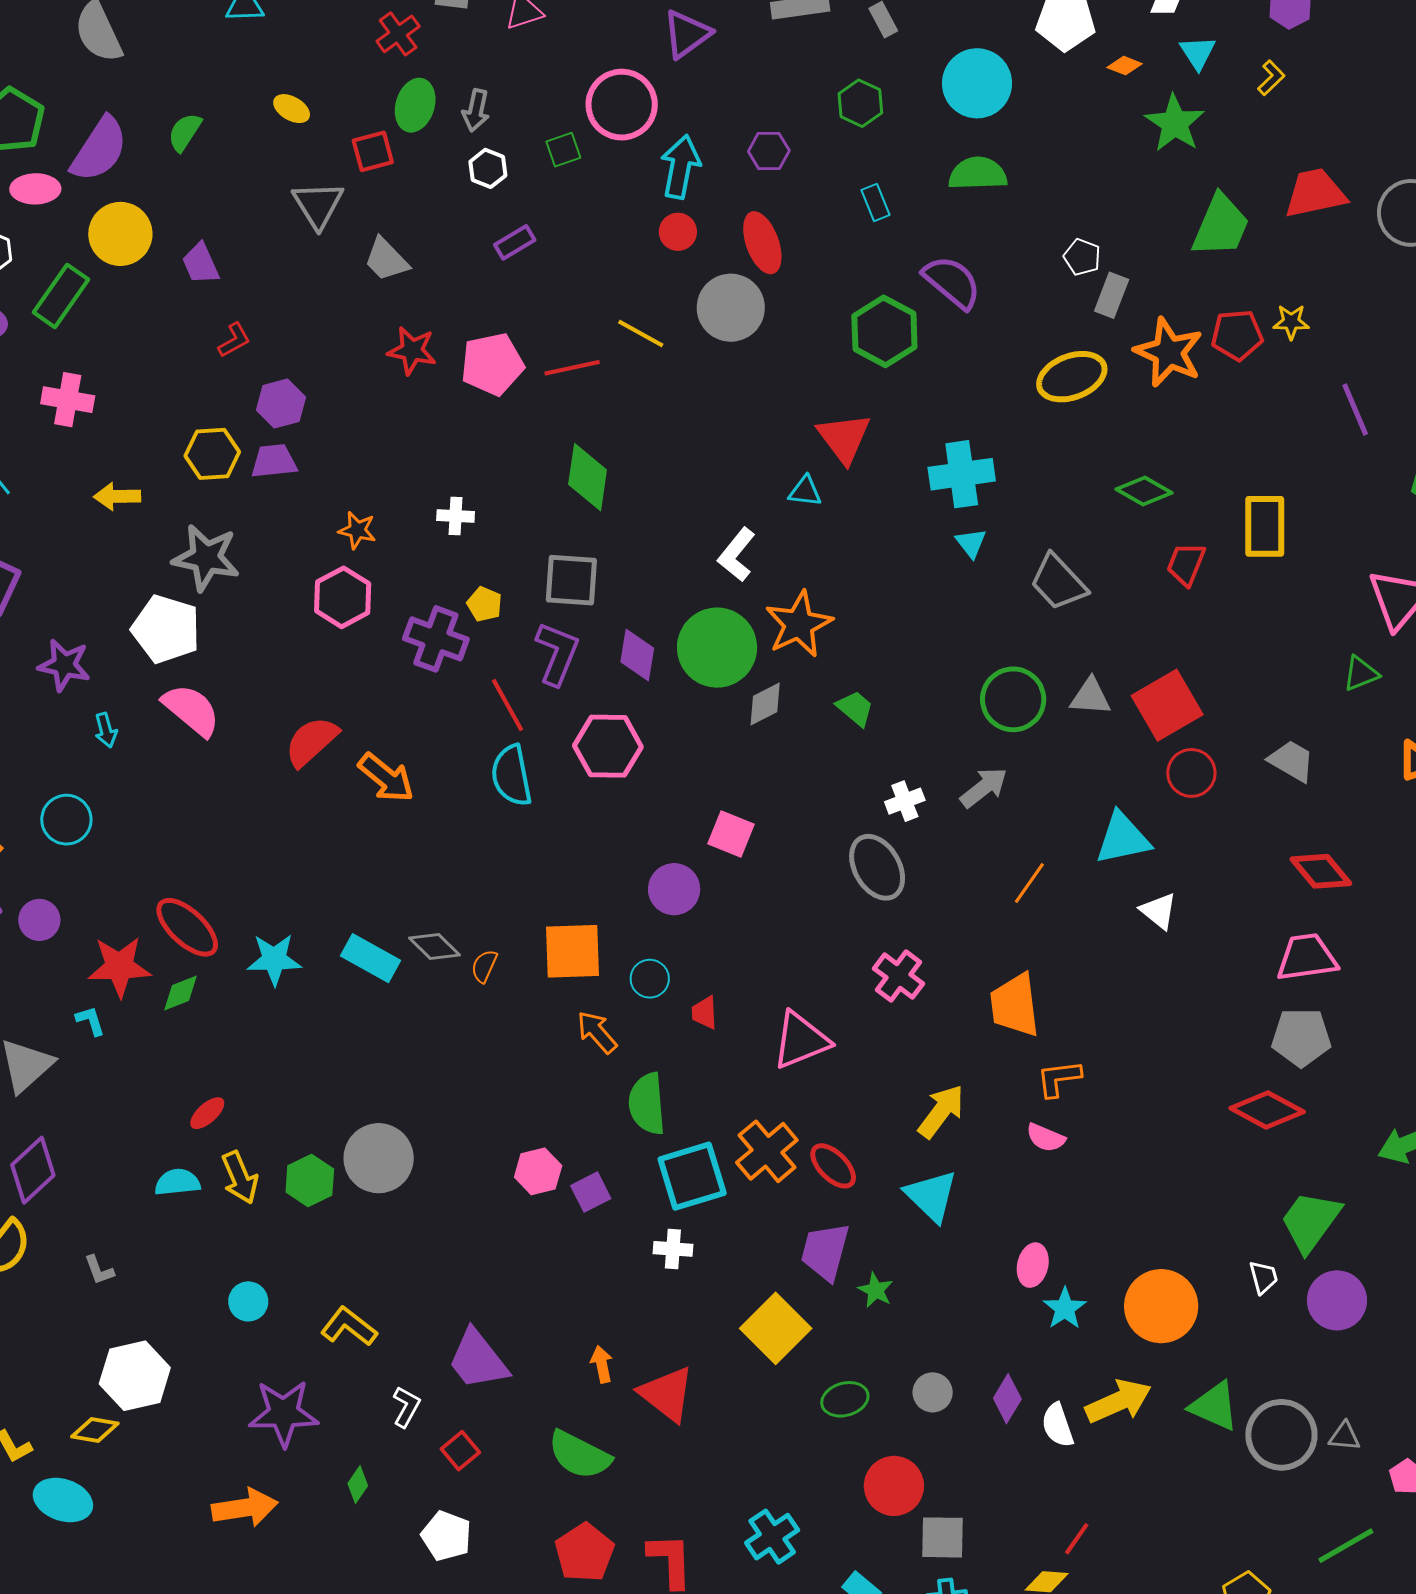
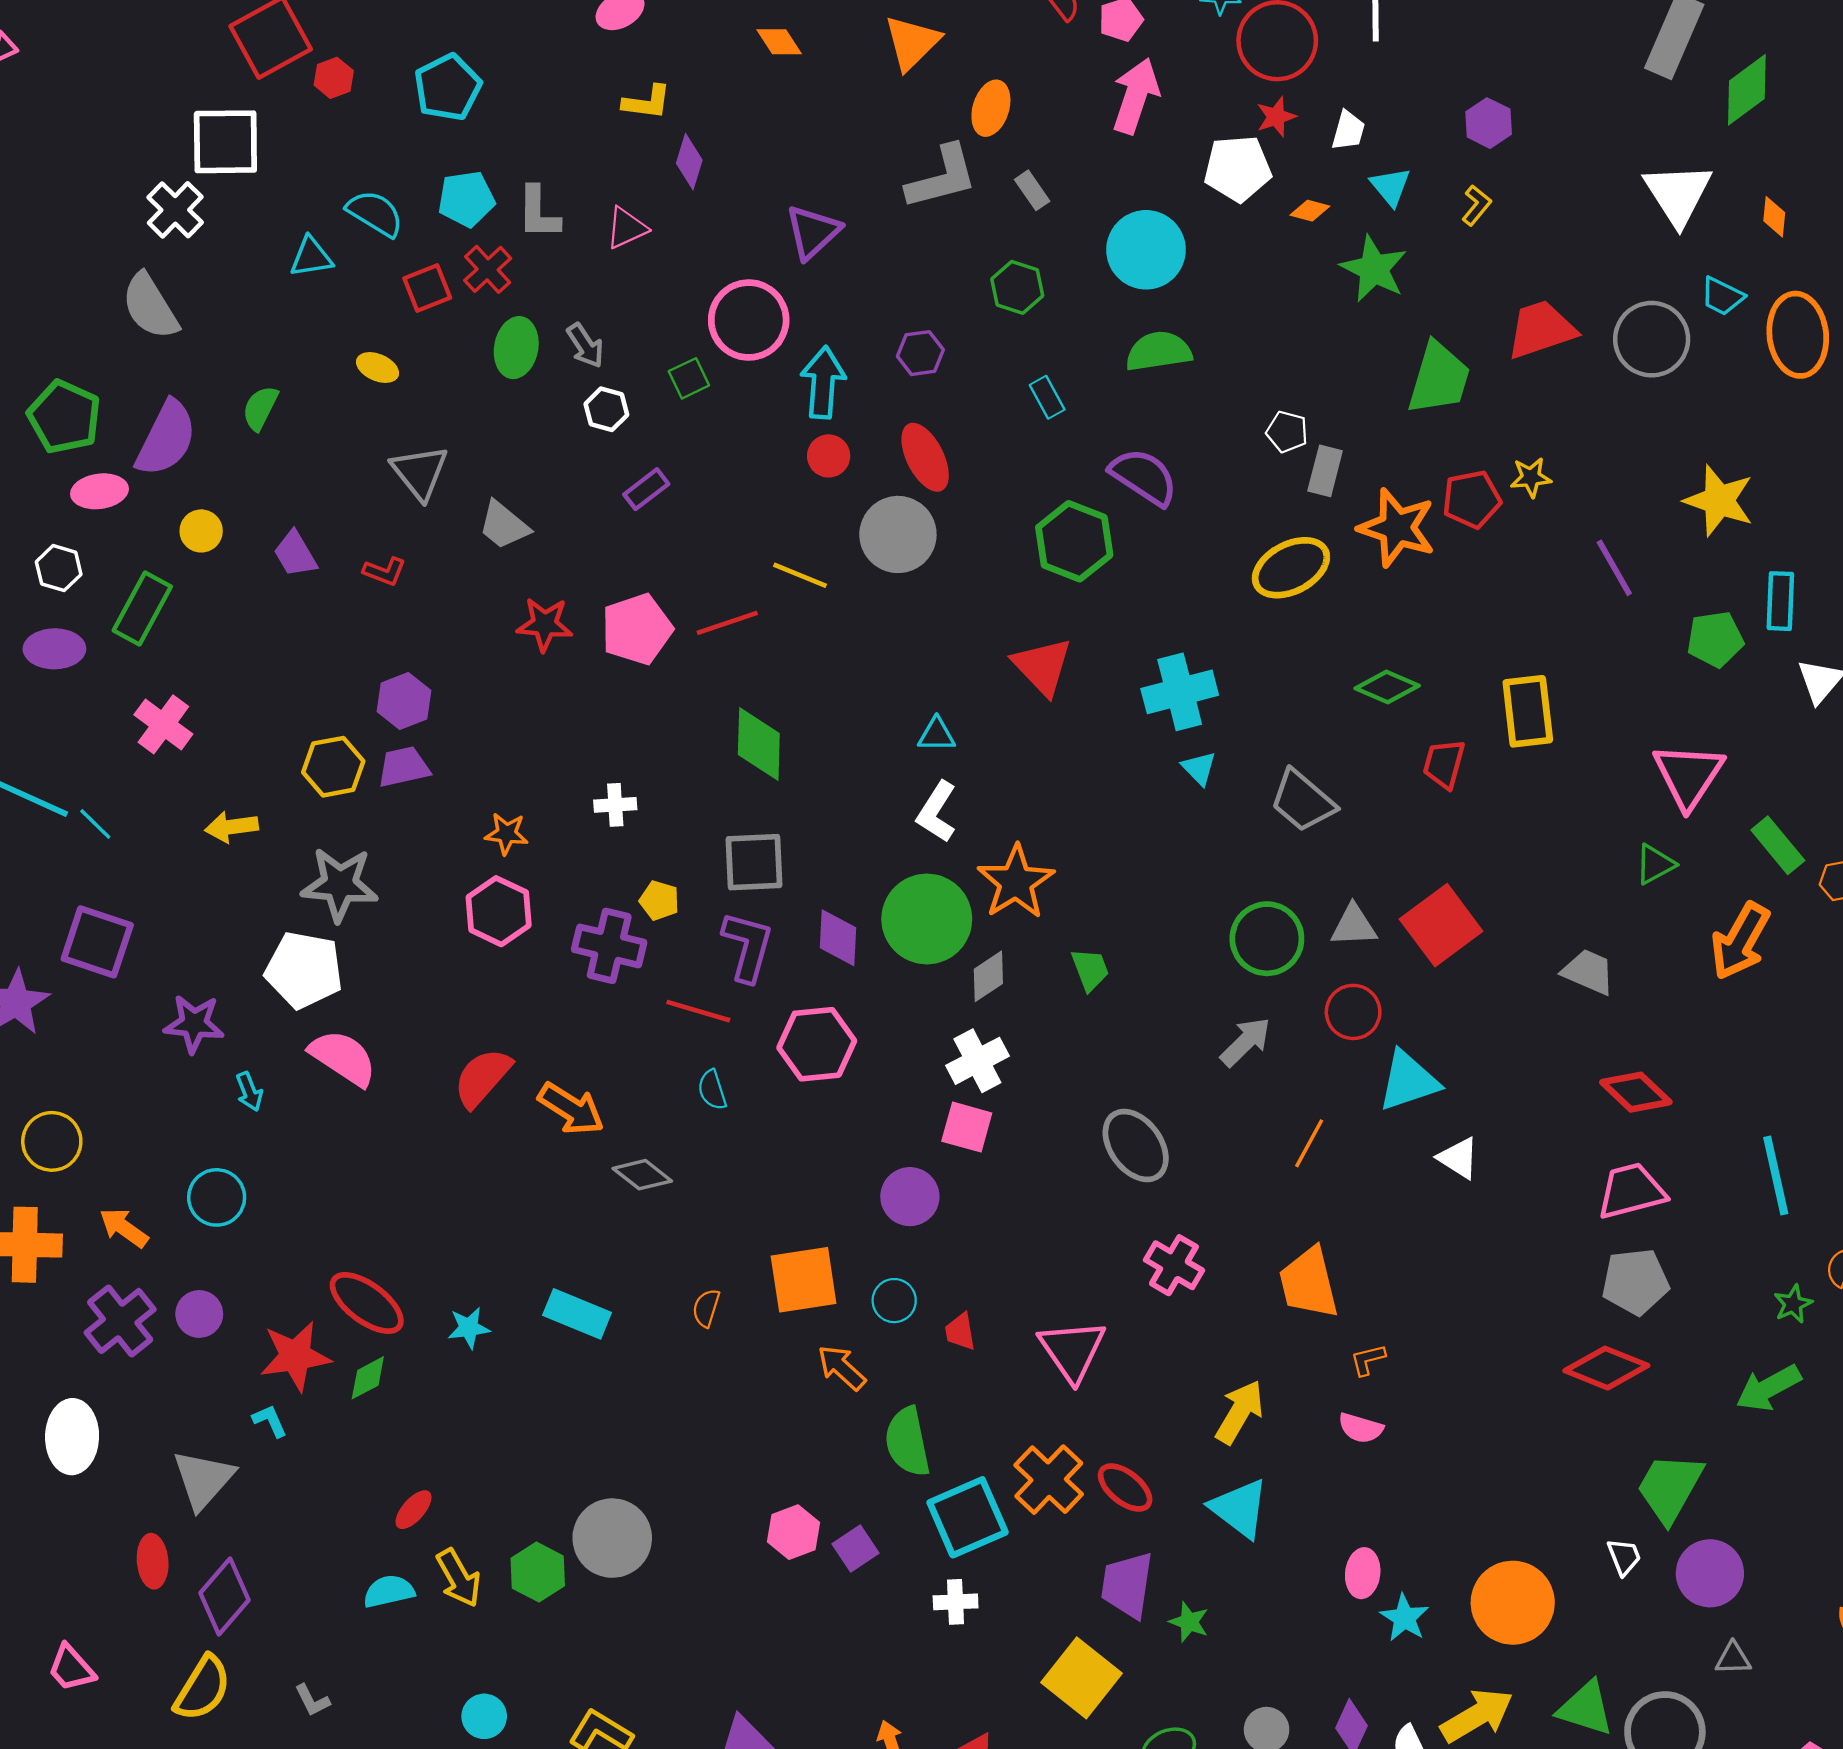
gray arrow: (476, 110) -> (585, 346), turned -39
red square: (373, 151) -> (427, 288), moved
yellow circle: (120, 234) -> (201, 531), size x0.6
red L-shape: (234, 340) -> (385, 571), moved, turned 57
pink cross: (68, 400) -> (163, 724), turned 33
cyan triangle: (805, 491) -> (937, 735), moved
red line: (507, 705) -> (698, 1011), turned -38
green trapezoid: (855, 708) -> (1090, 969), turned 36
red circle: (1191, 773) -> (1353, 1012), moved
cyan semicircle: (512, 776) -> (712, 1090), size x0.6
white cross: (905, 801) -> (977, 1061), moved, size x1.4
gray diamond: (434, 947) -> (642, 1175), moved
cyan star: (274, 959) -> (469, 1328), size x0.7
pink triangle: (801, 1040) -> (1072, 1350), turned -36
orange L-shape: (1059, 1078) -> (1368, 1360), size x0.7
gray triangle: (1345, 1436) -> (1733, 1658), moved

